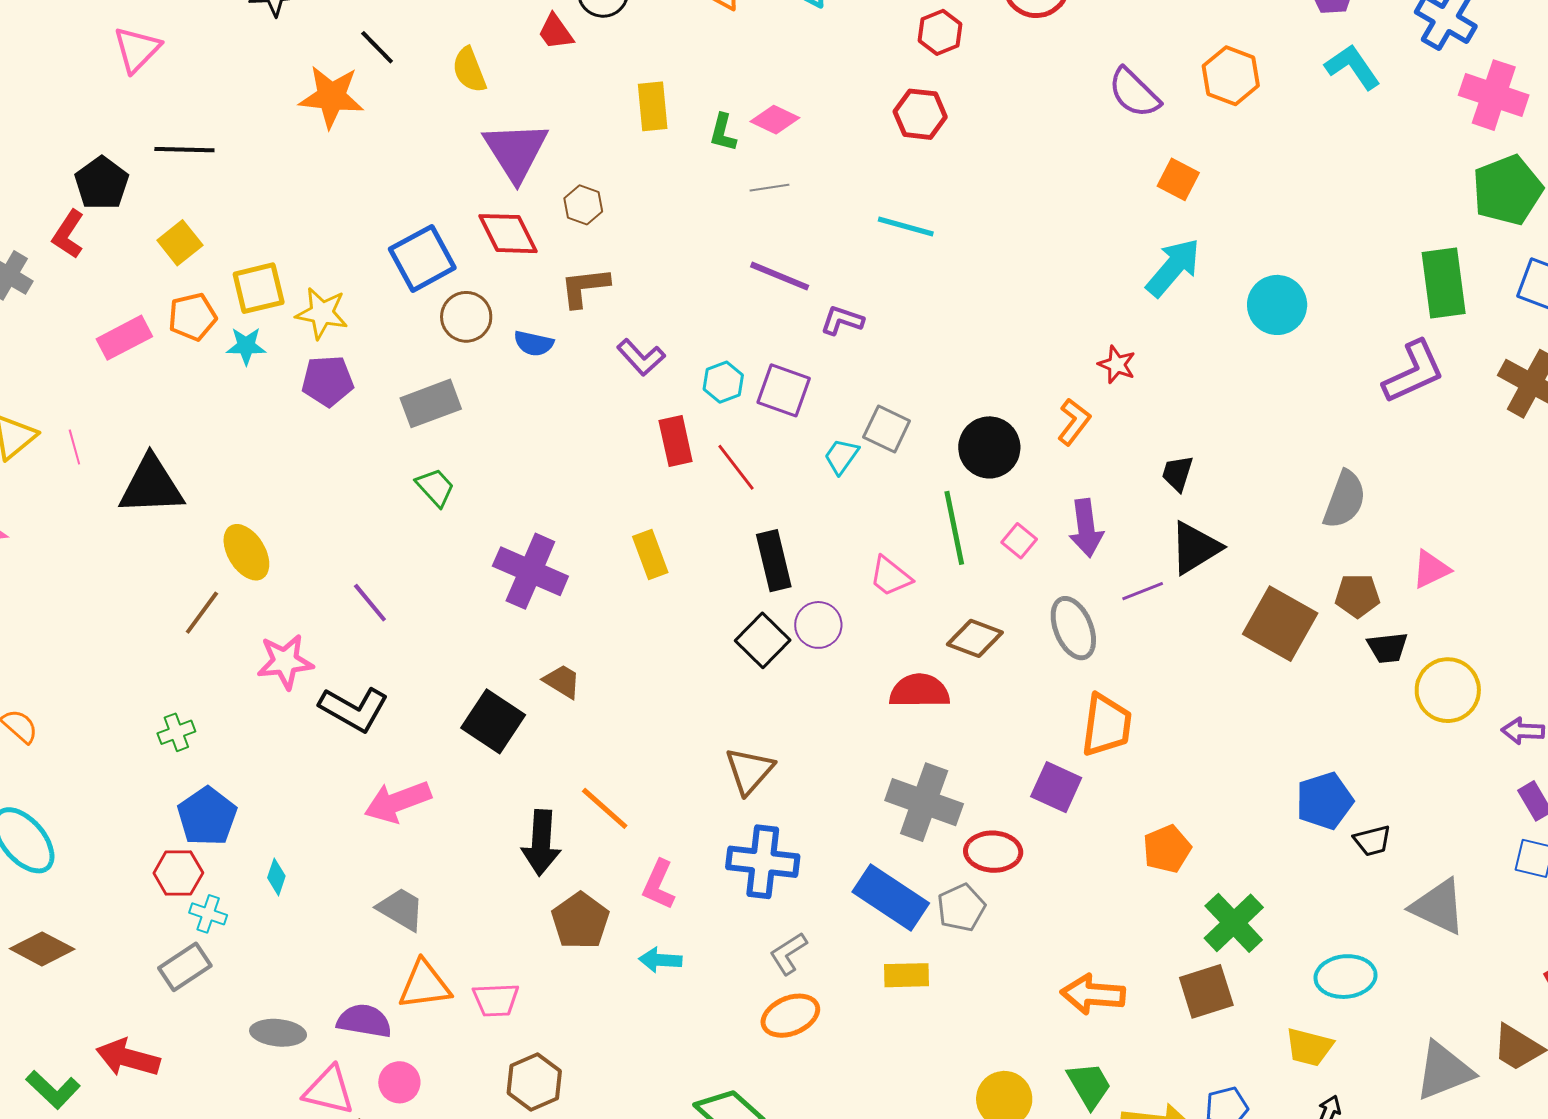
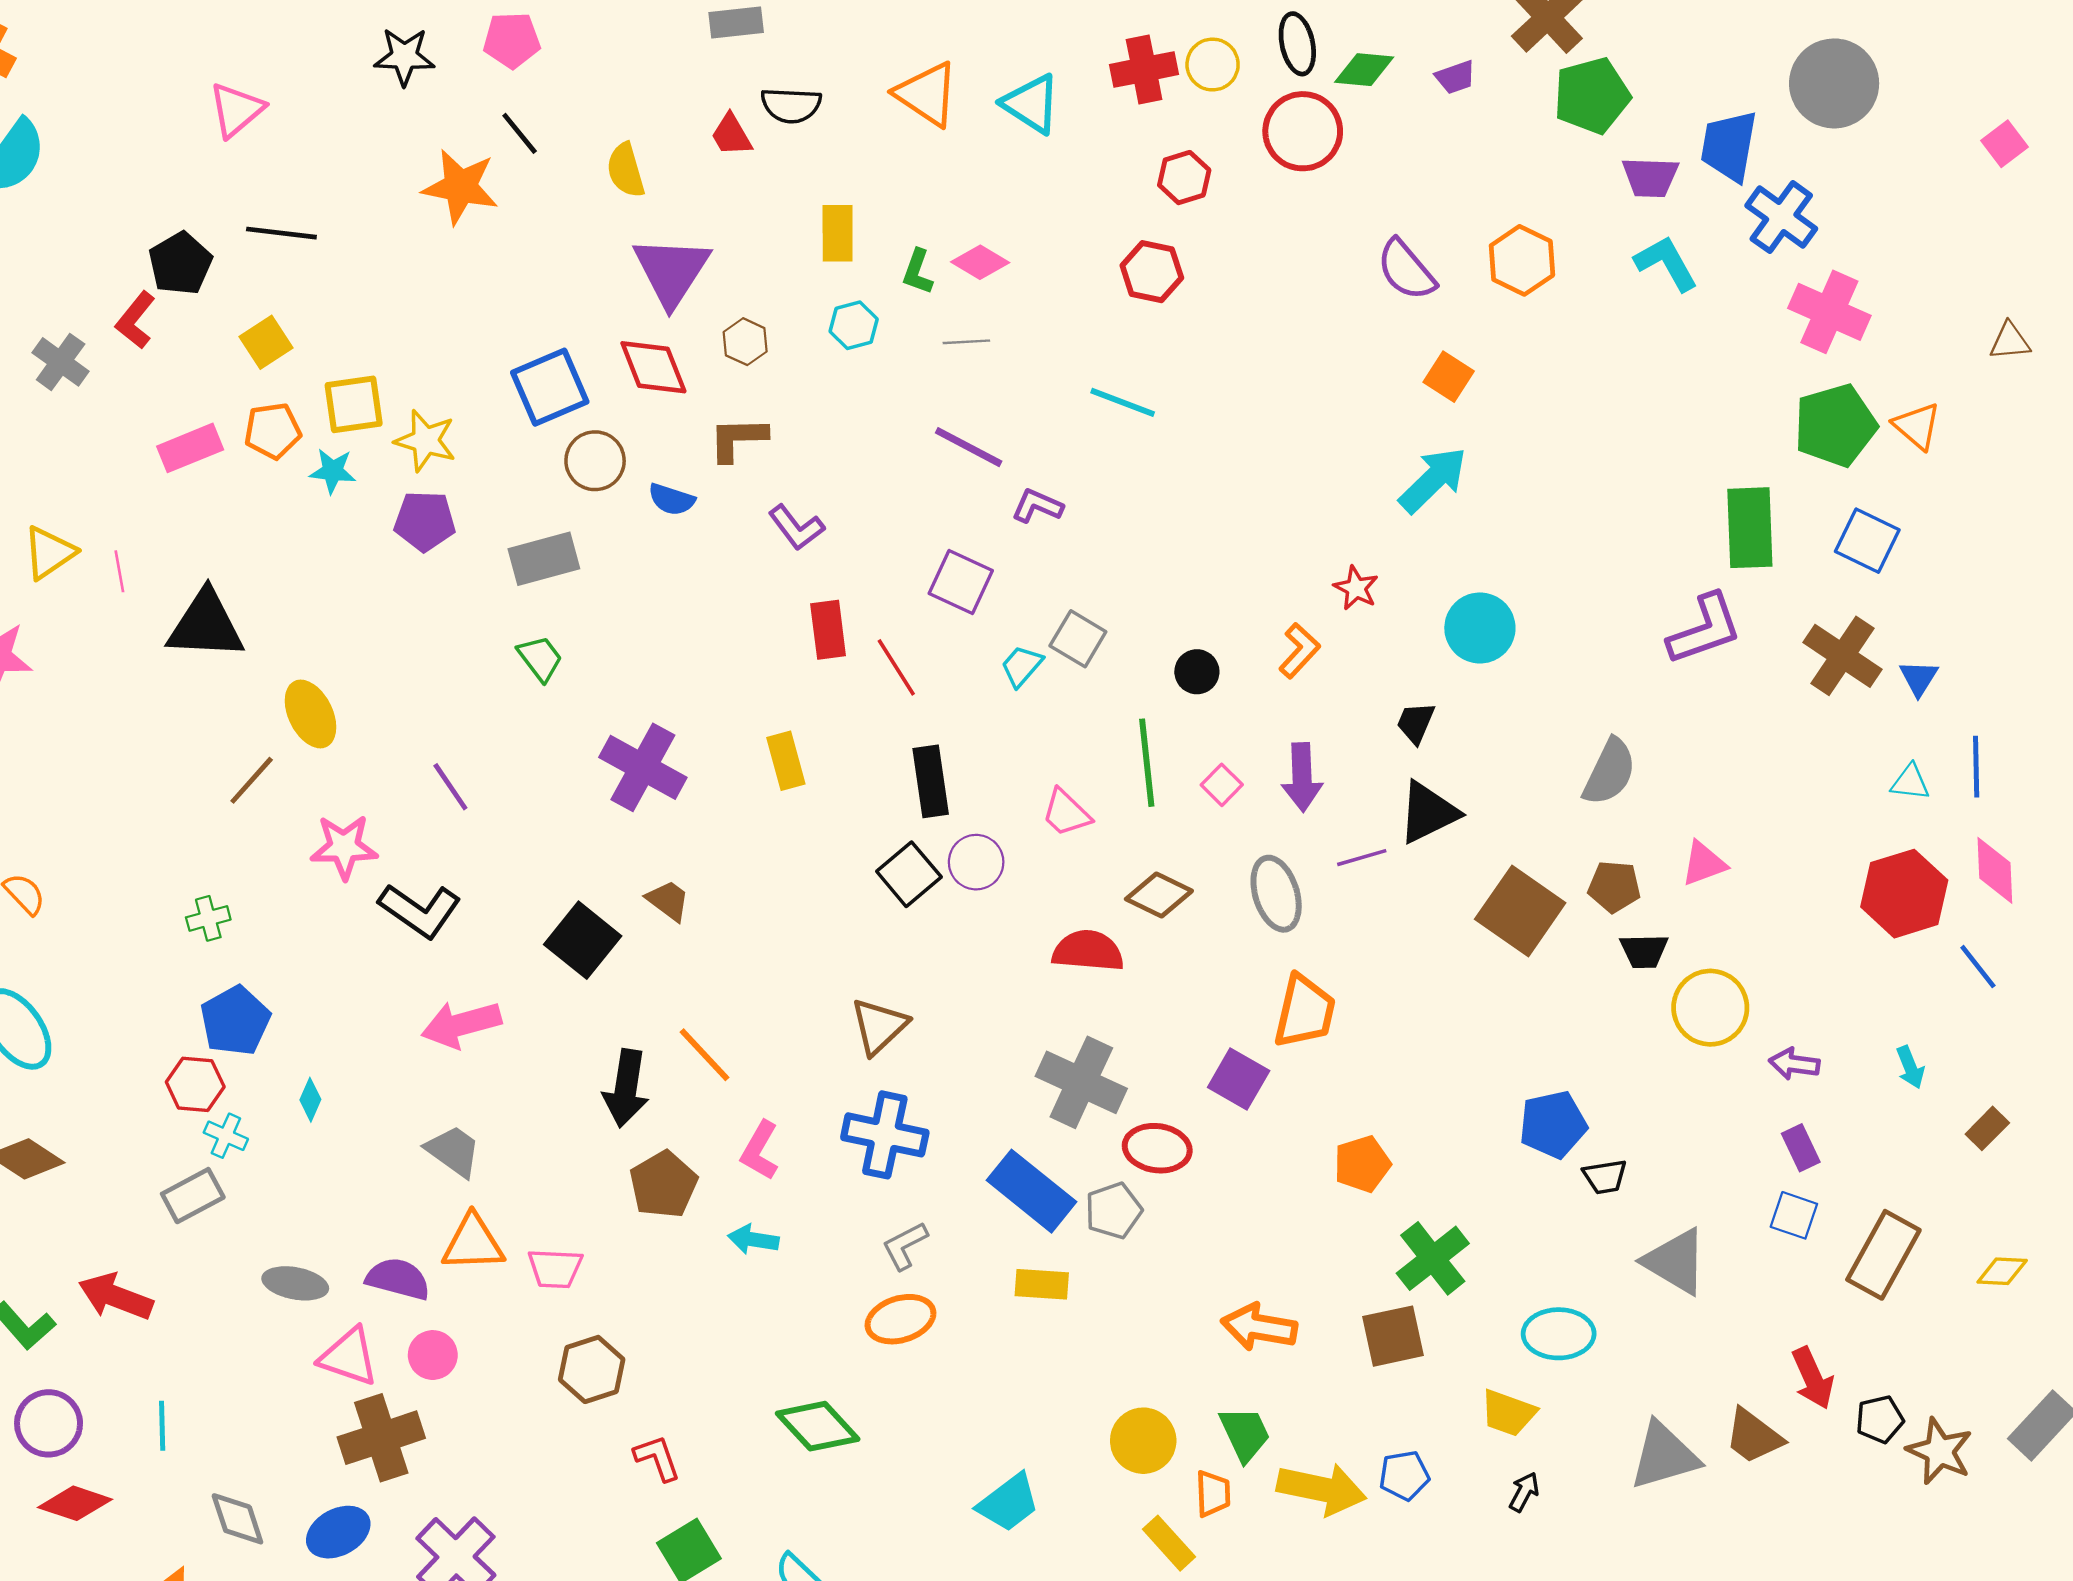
cyan circle: (1277, 305) -> (1480, 628), moved
cyan hexagon: (723, 382) -> (854, 325), moved
black circle: (989, 447) -> (1197, 672), size x0.6

